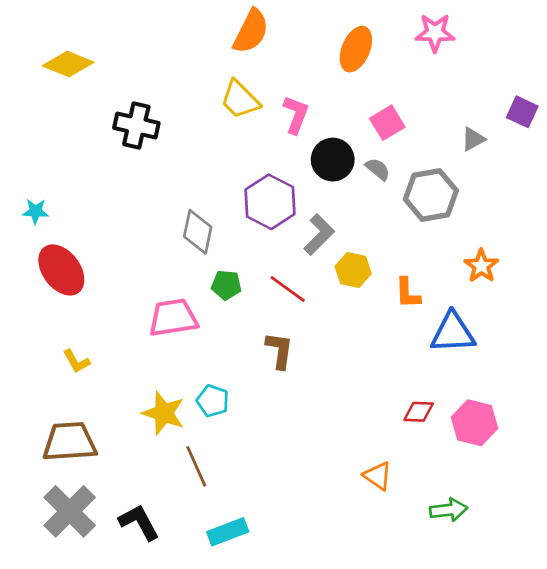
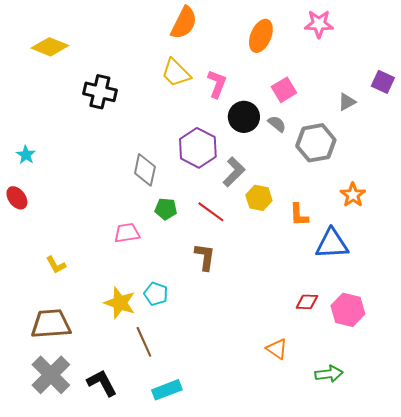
cyan star: (35, 211) -> (26, 155), turned 30
red ellipse: (61, 270) -> (17, 198), moved, size x0.6
pink trapezoid: (173, 318) -> (127, 233), size x0.7

